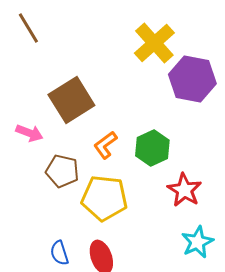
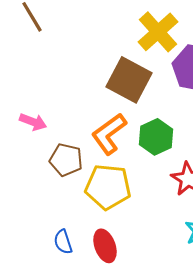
brown square: (71, 100) -> (129, 80), moved, turned -30
orange L-shape: (105, 145) -> (109, 134), size x1.5

